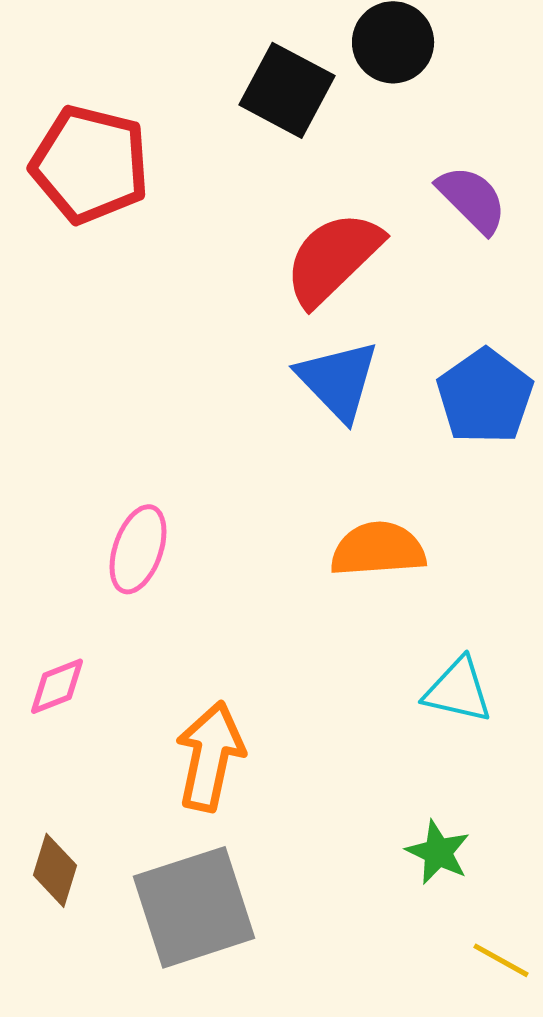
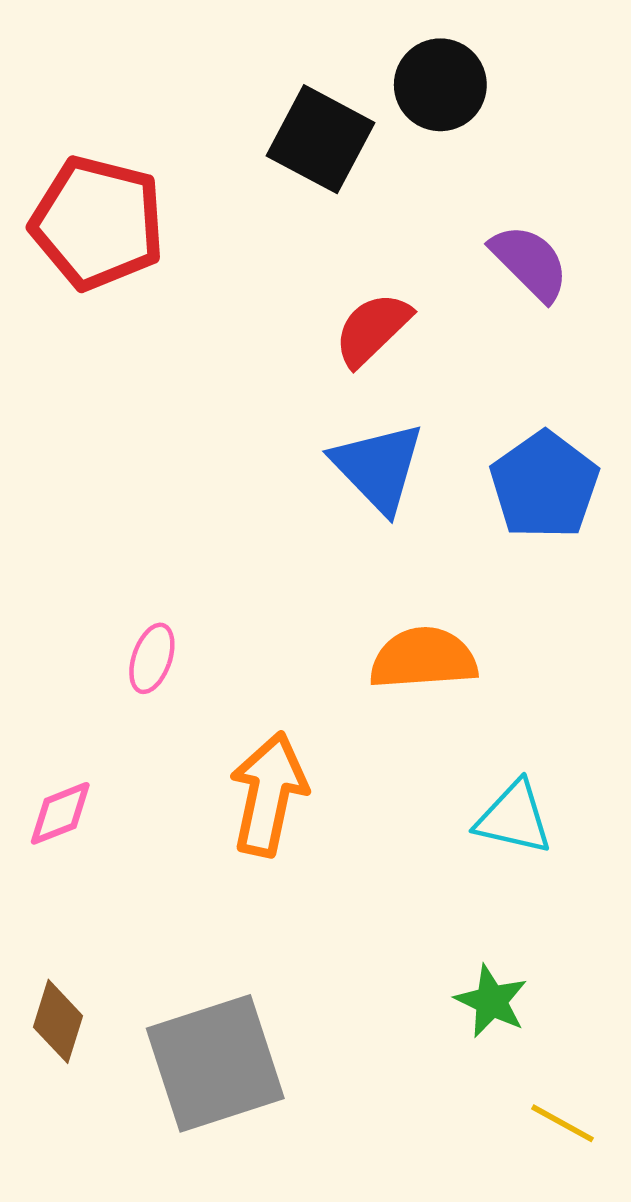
red semicircle: (333, 258) -> (372, 329), size x0.7
pink ellipse: (138, 549) -> (152, 658), size x0.7
orange arrow: (210, 756) -> (268, 794), moved

